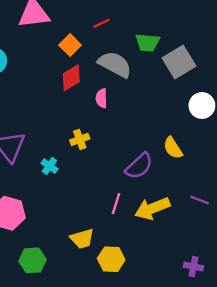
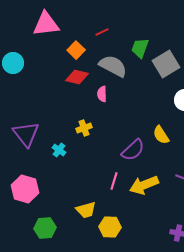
green trapezoid: (147, 43) -> (140, 48), turned 105
red diamond: (71, 78) -> (77, 77), turned 45

